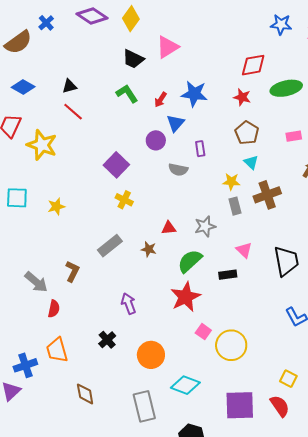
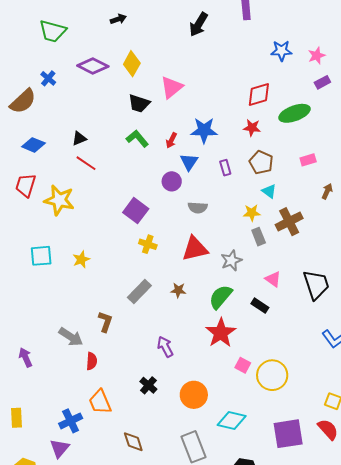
purple rectangle: (200, 149) -> (225, 168), moved
red triangle: (169, 228) -> (195, 249), moved, size x1.8
black rectangle: (228, 275) -> (260, 306), turned 48

